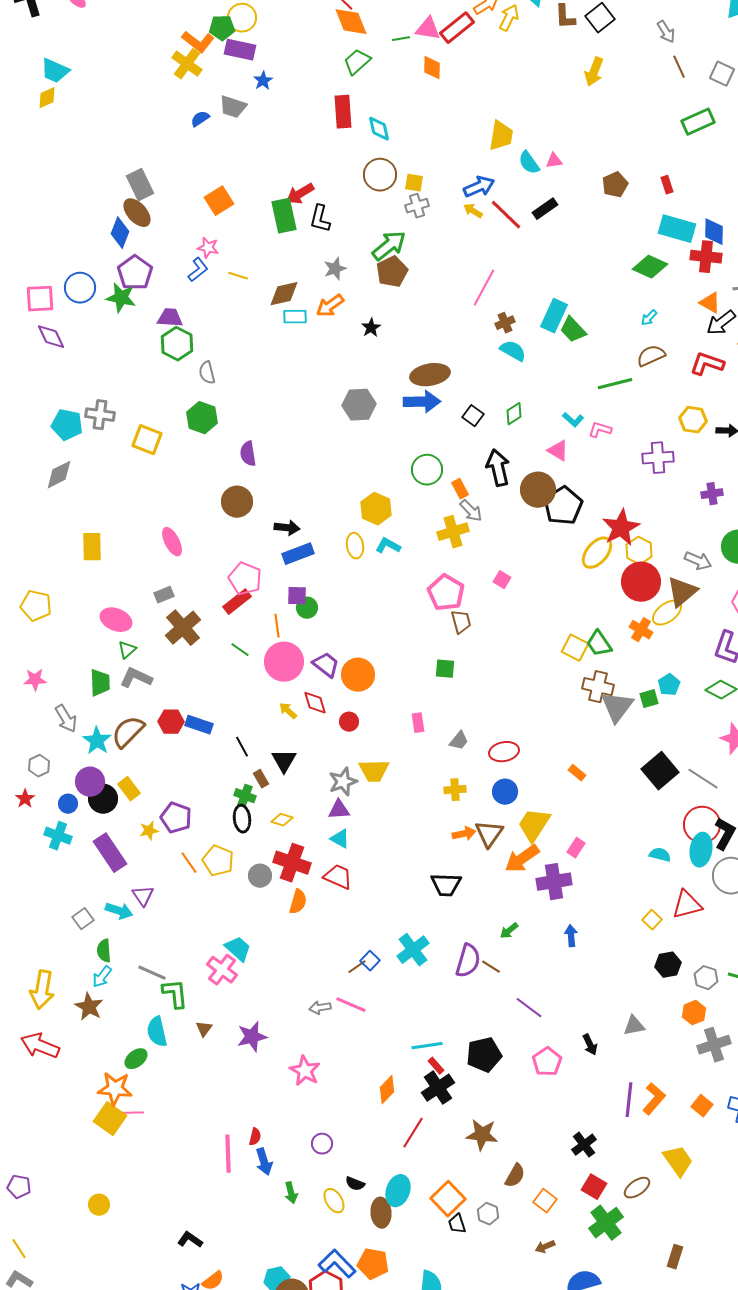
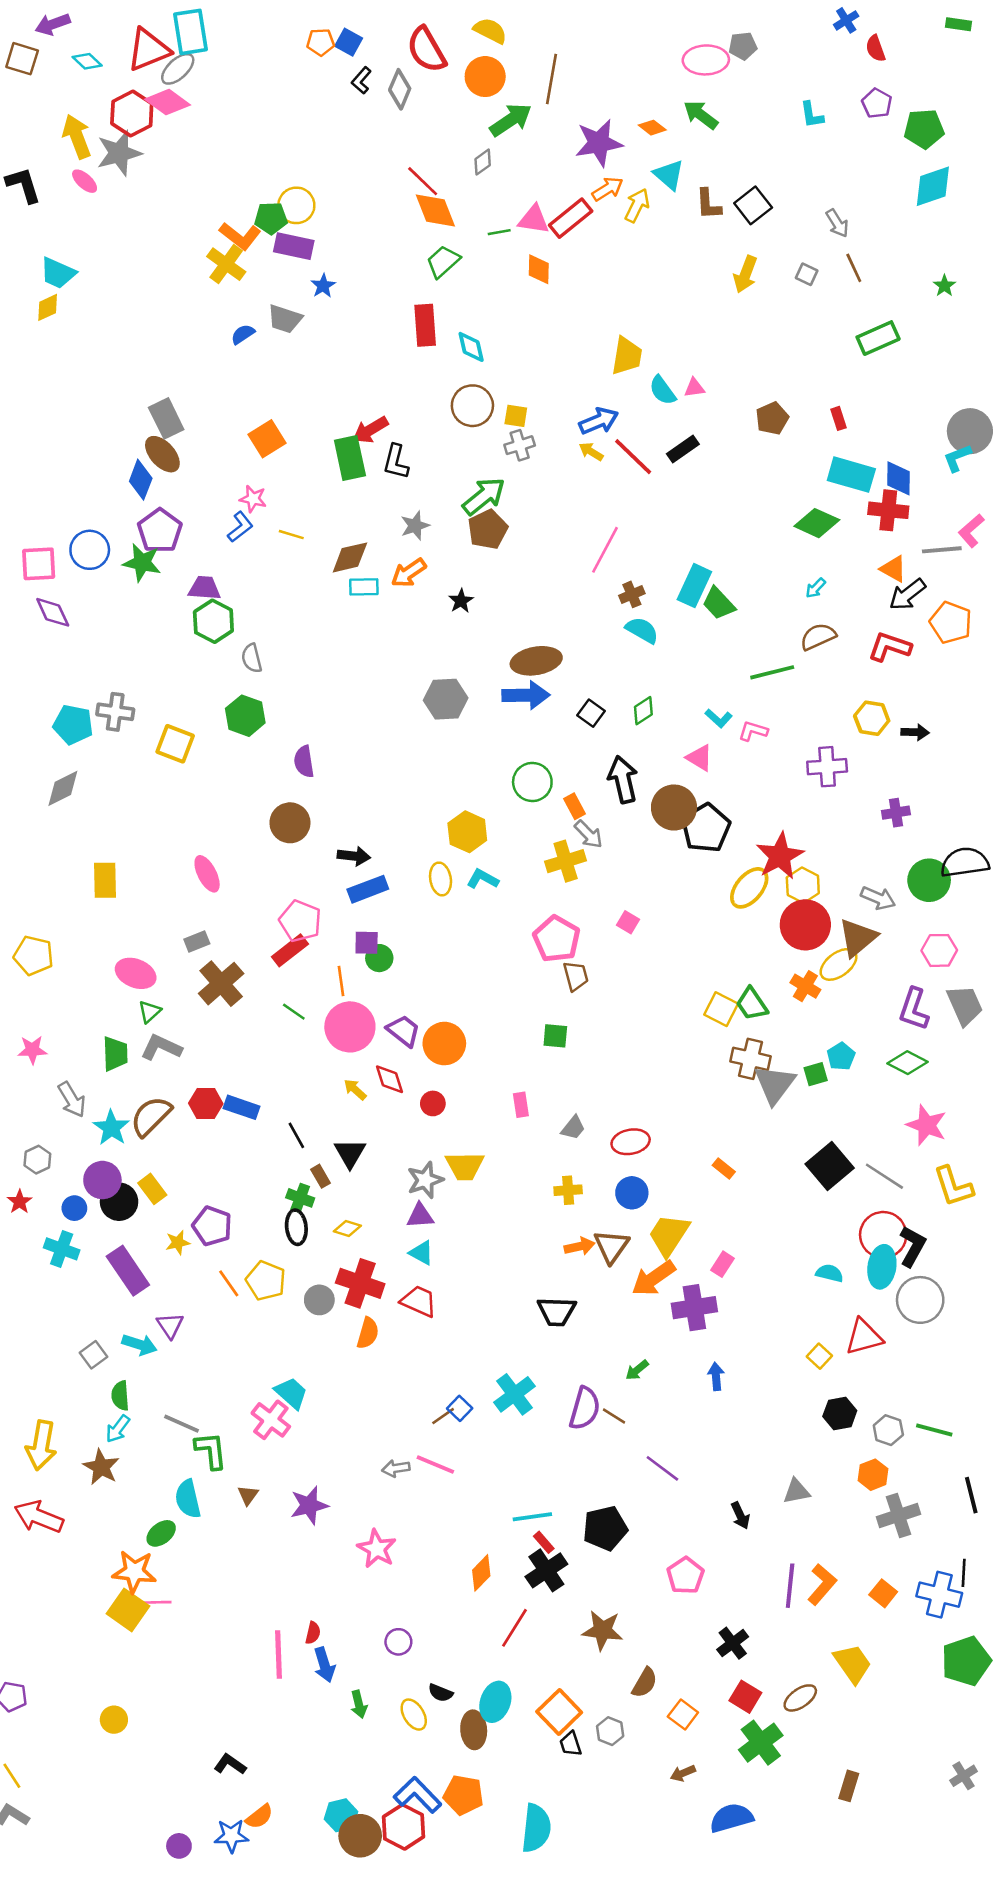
gray square: (722, 74) -> (807, 274), moved, size x0.7
pink pentagon: (547, 1062) -> (685, 1575), moved

